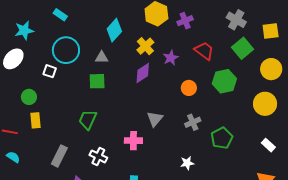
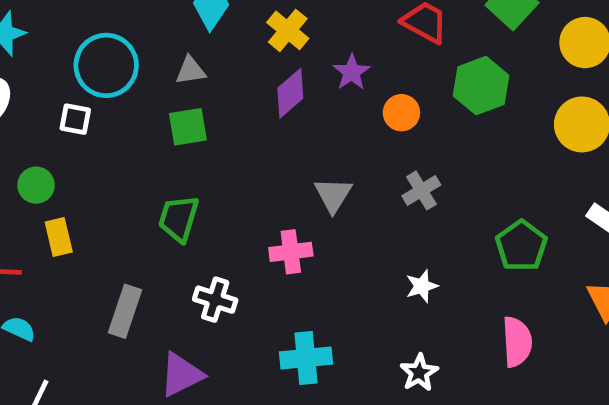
purple star: (171, 58) -> (352, 72), moved
green pentagon: (222, 138) -> (521, 246), moved

